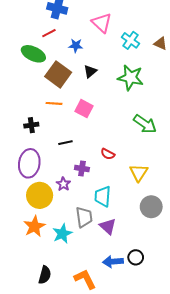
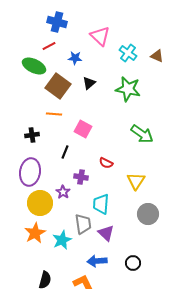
pink square: (84, 109) -> (83, 129), moved
black line: (65, 143) -> (65, 152), turned -56
blue arrow: (113, 261) -> (97, 261), moved

